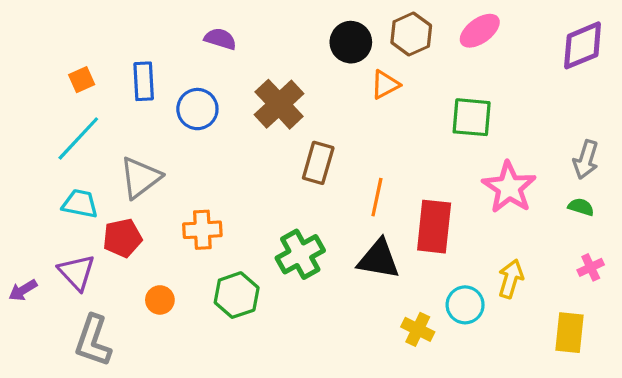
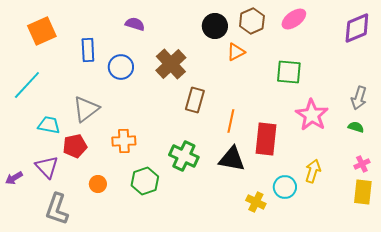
orange square: (82, 80) -> (42, 31), moved, size x1.8
cyan line: (78, 138) -> (27, 85), moved
green cross: (300, 254) -> (184, 156), turned -36
yellow rectangle: (569, 333) -> (363, 192), moved

